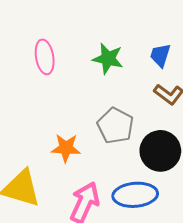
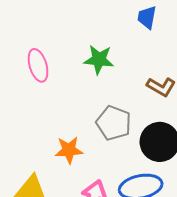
blue trapezoid: (160, 55) -> (147, 17), moved

